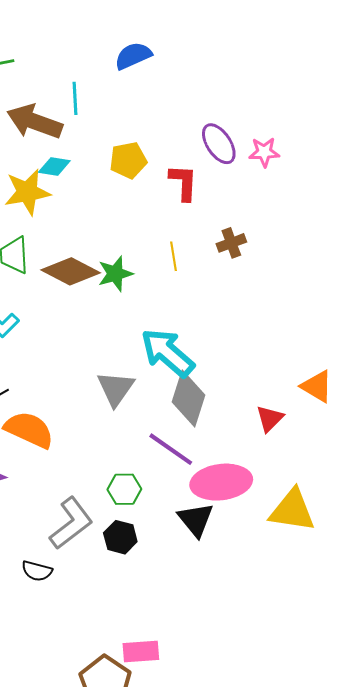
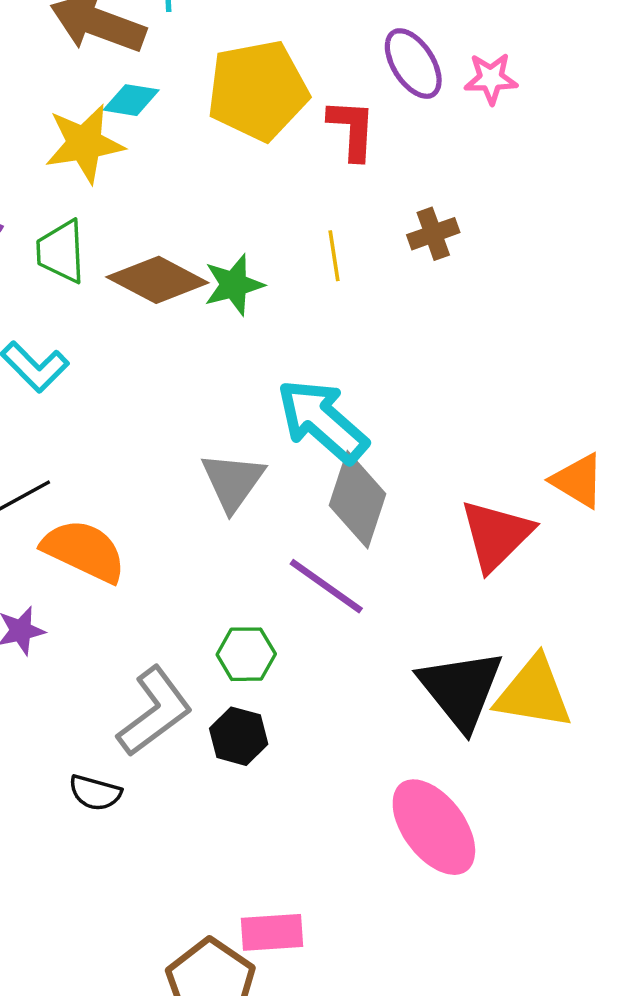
yellow pentagon: (128, 160) -> (258, 90), size x1.6
red triangle: (270, 419) -> (496, 535), size x1.6
pink ellipse: (221, 482) -> (434, 827), moved, turned 60
black triangle: (196, 520) -> (461, 689), moved, size x1.4

